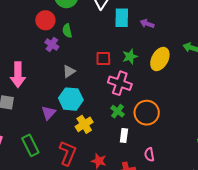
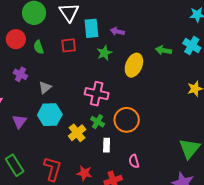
purple cross: (52, 45) -> (20, 74), moved
green star: (130, 56) -> (104, 53), moved
red square: (103, 58) -> (69, 45), moved
purple triangle: (48, 113) -> (19, 121), moved
yellow cross: (84, 124) -> (77, 133), moved

